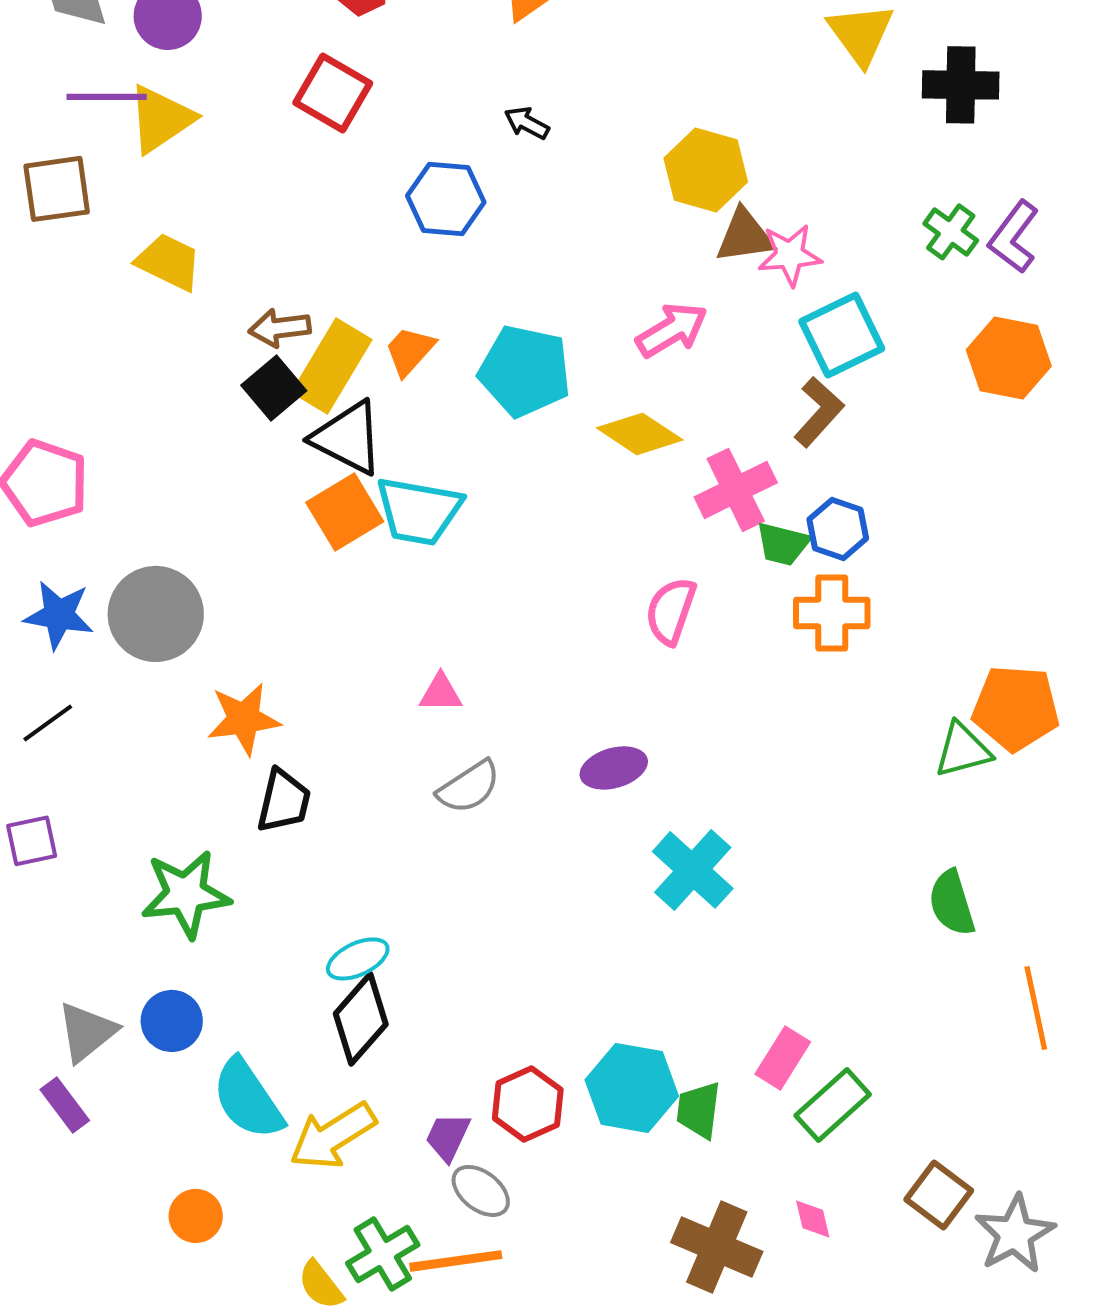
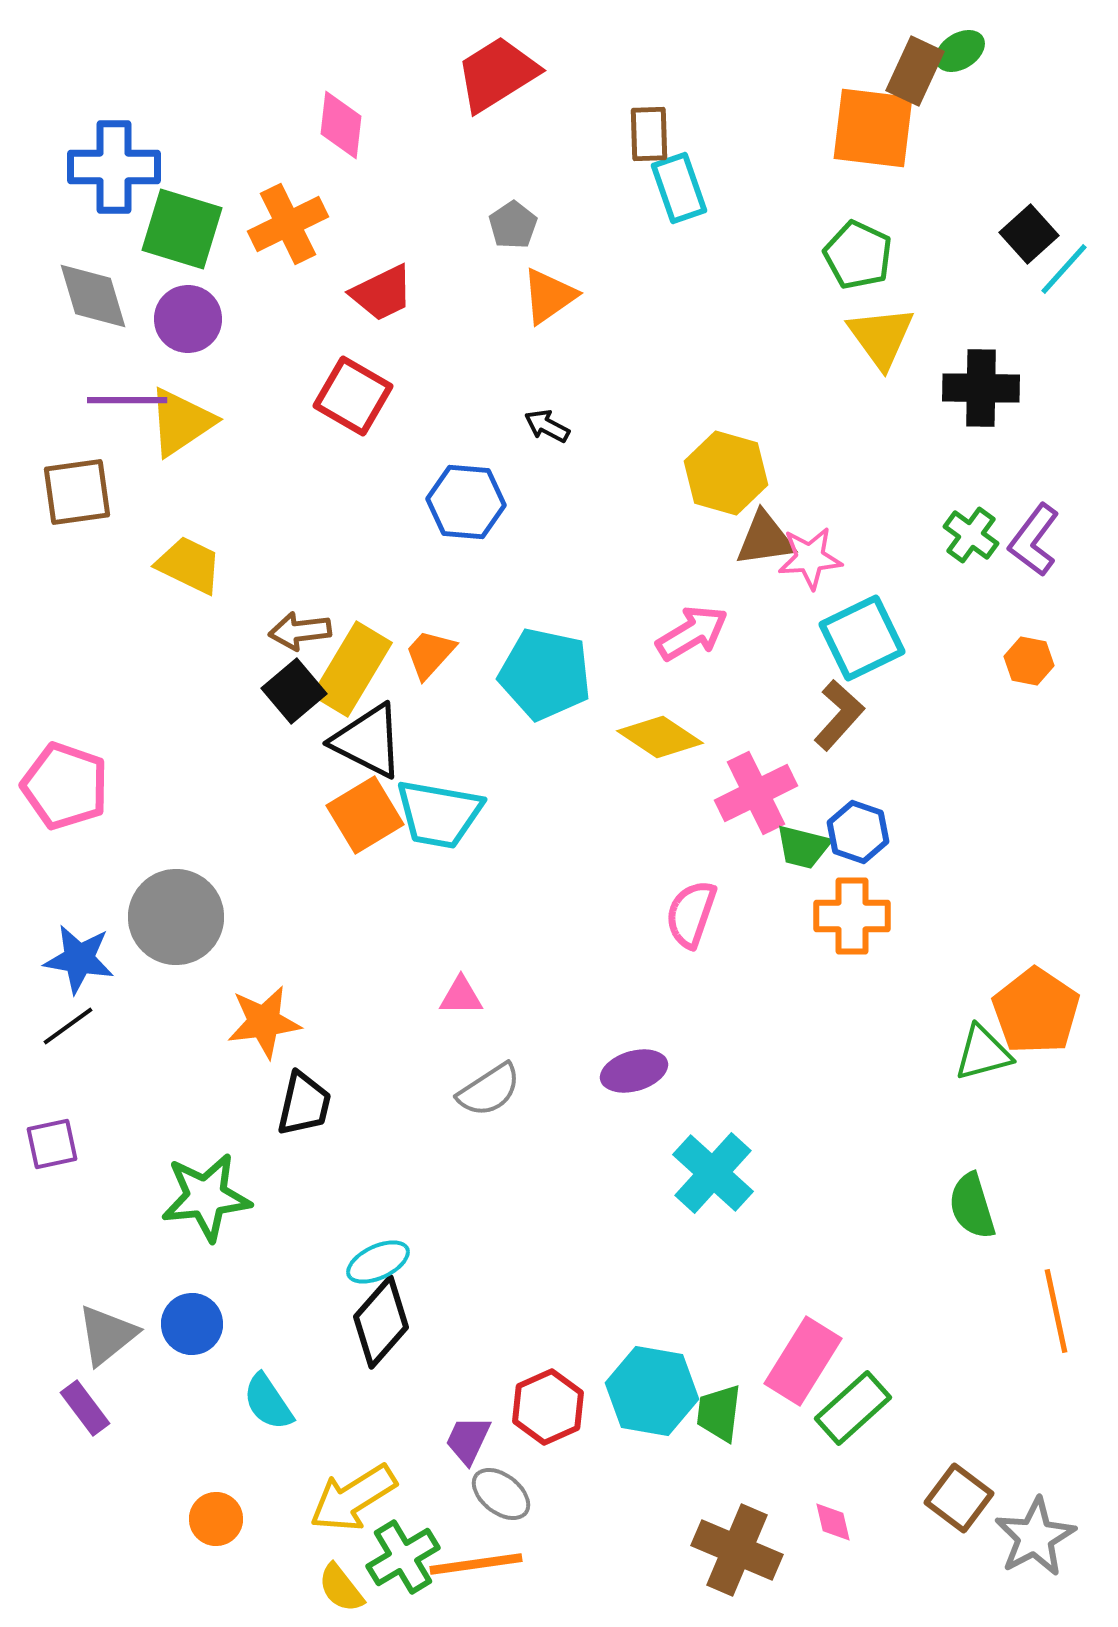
orange hexagon: (1009, 358) -> (1029, 661), size x0.6
blue star: (59, 615) -> (79, 959), moved
orange pentagon: (1016, 708) -> (1036, 1011), turned 30
pink rectangle: (783, 1058) -> (803, 1361), size x1.4
cyan semicircle: (248, 1099) -> (268, 1402), size x0.7
yellow arrow: (333, 1136) -> (353, 1498), moved

